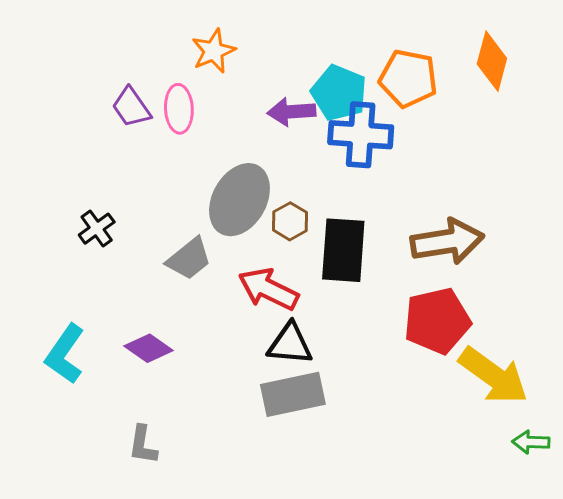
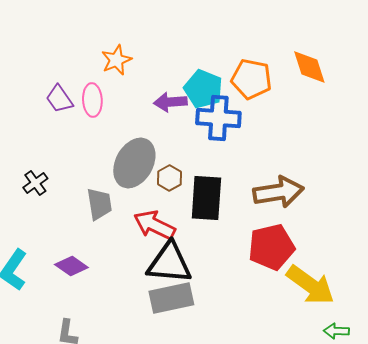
orange diamond: (492, 61) -> (309, 67), turned -33
gray trapezoid: (189, 259) -> (99, 204), turned -60
black triangle: (290, 344) -> (169, 263), size x1.4

